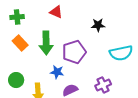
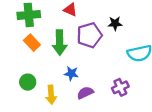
green cross: (17, 17) -> (29, 15), size x1.5
purple pentagon: (74, 52) -> (89, 35), moved

